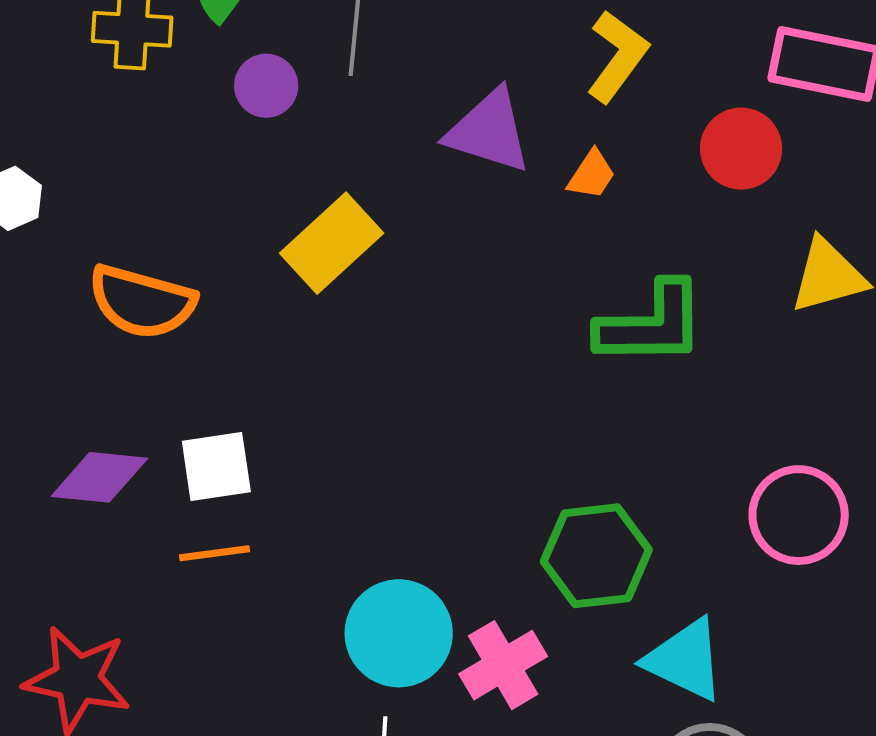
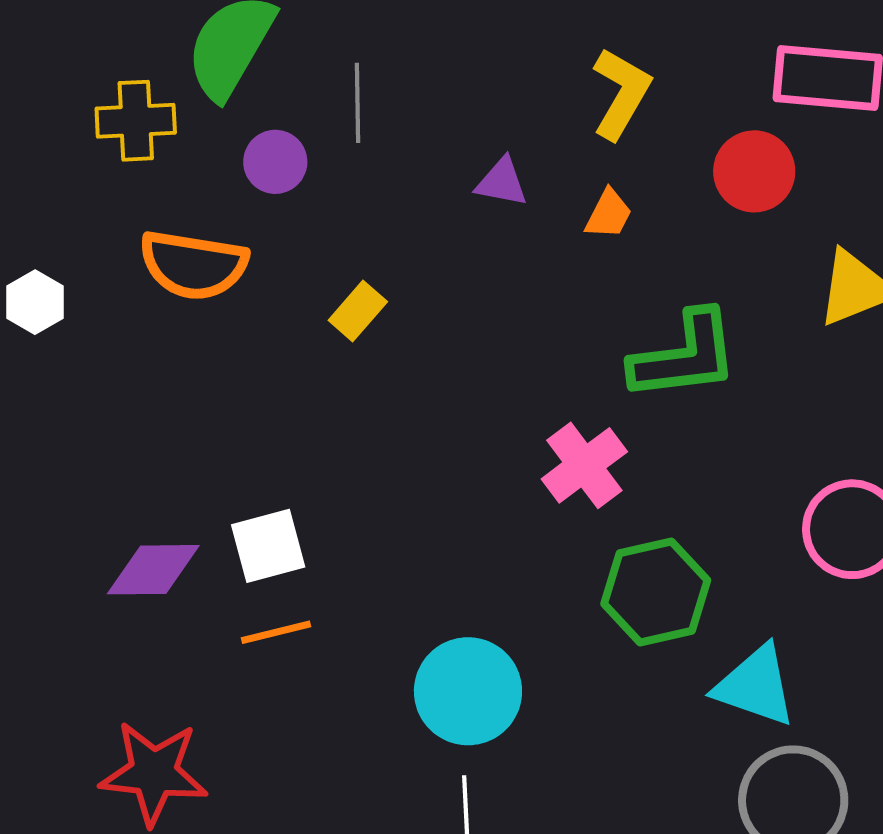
purple triangle: (489, 131) -> (502, 182), size x0.6
yellow rectangle: (332, 243) -> (358, 311), size x0.6
orange semicircle: (142, 302) -> (193, 265), moved
pink cross: (503, 665) -> (584, 465), moved

